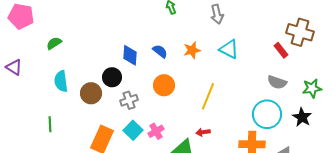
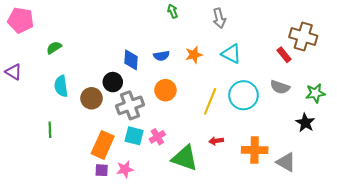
blue semicircle: (160, 51) -> (161, 56), turned 133
gray cross: (129, 100) -> (130, 105), size x1.5
cyan circle: (267, 114) -> (243, 95), moved
cyan square: (133, 130) -> (134, 136), turned -30
red arrow: (203, 132) -> (216, 141), moved

